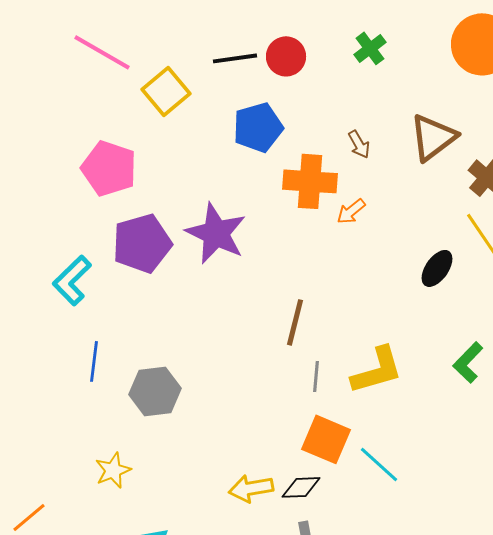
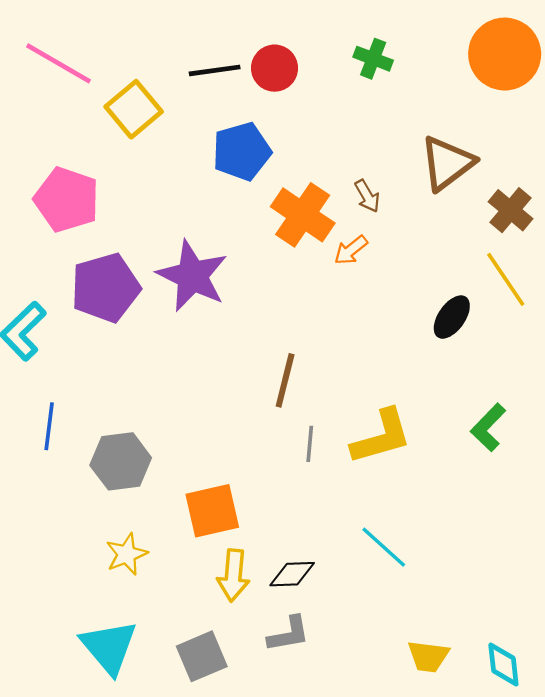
green cross: (370, 48) -> (373, 59), turned -32
brown arrow: (359, 144) -> (367, 196), moved
orange cross: (310, 181) -> (303, 215), turned 30
orange square: (326, 439) -> (212, 511), moved, turned -36
yellow star: (113, 470) -> (127, 554), moved
yellow arrow: (251, 488) -> (233, 575), turned -75

